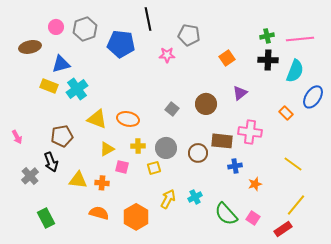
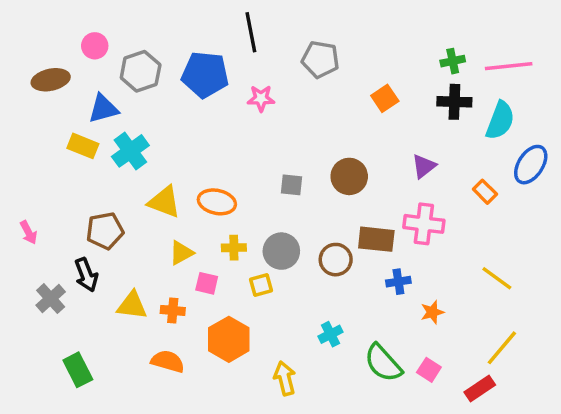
gray hexagon: (85, 29) -> (141, 71), moved
pink star: (167, 55) -> (261, 98), moved
purple triangle: (240, 93) -> (424, 166), moved
gray square: (172, 109) -> (292, 185), turned -32
yellow arrow: (168, 199) -> (285, 378), moved, turned -42
orange hexagon: (136, 217) -> (229, 339), moved

